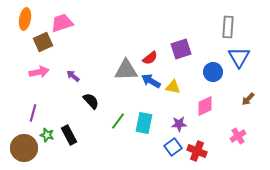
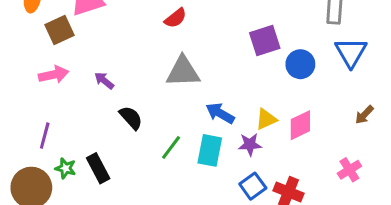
red semicircle: (150, 58) -> (176, 18), moved
blue circle: (213, 72) -> (300, 64), moved
blue arrow: (151, 81) -> (220, 113), moved
yellow triangle: (173, 87) -> (266, 119), moved, turned -35
purple star: (179, 124) -> (250, 144), moved

